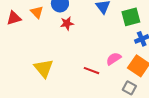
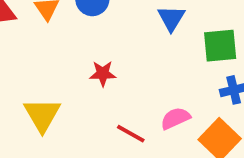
red star: (67, 23) -> (103, 74), moved

